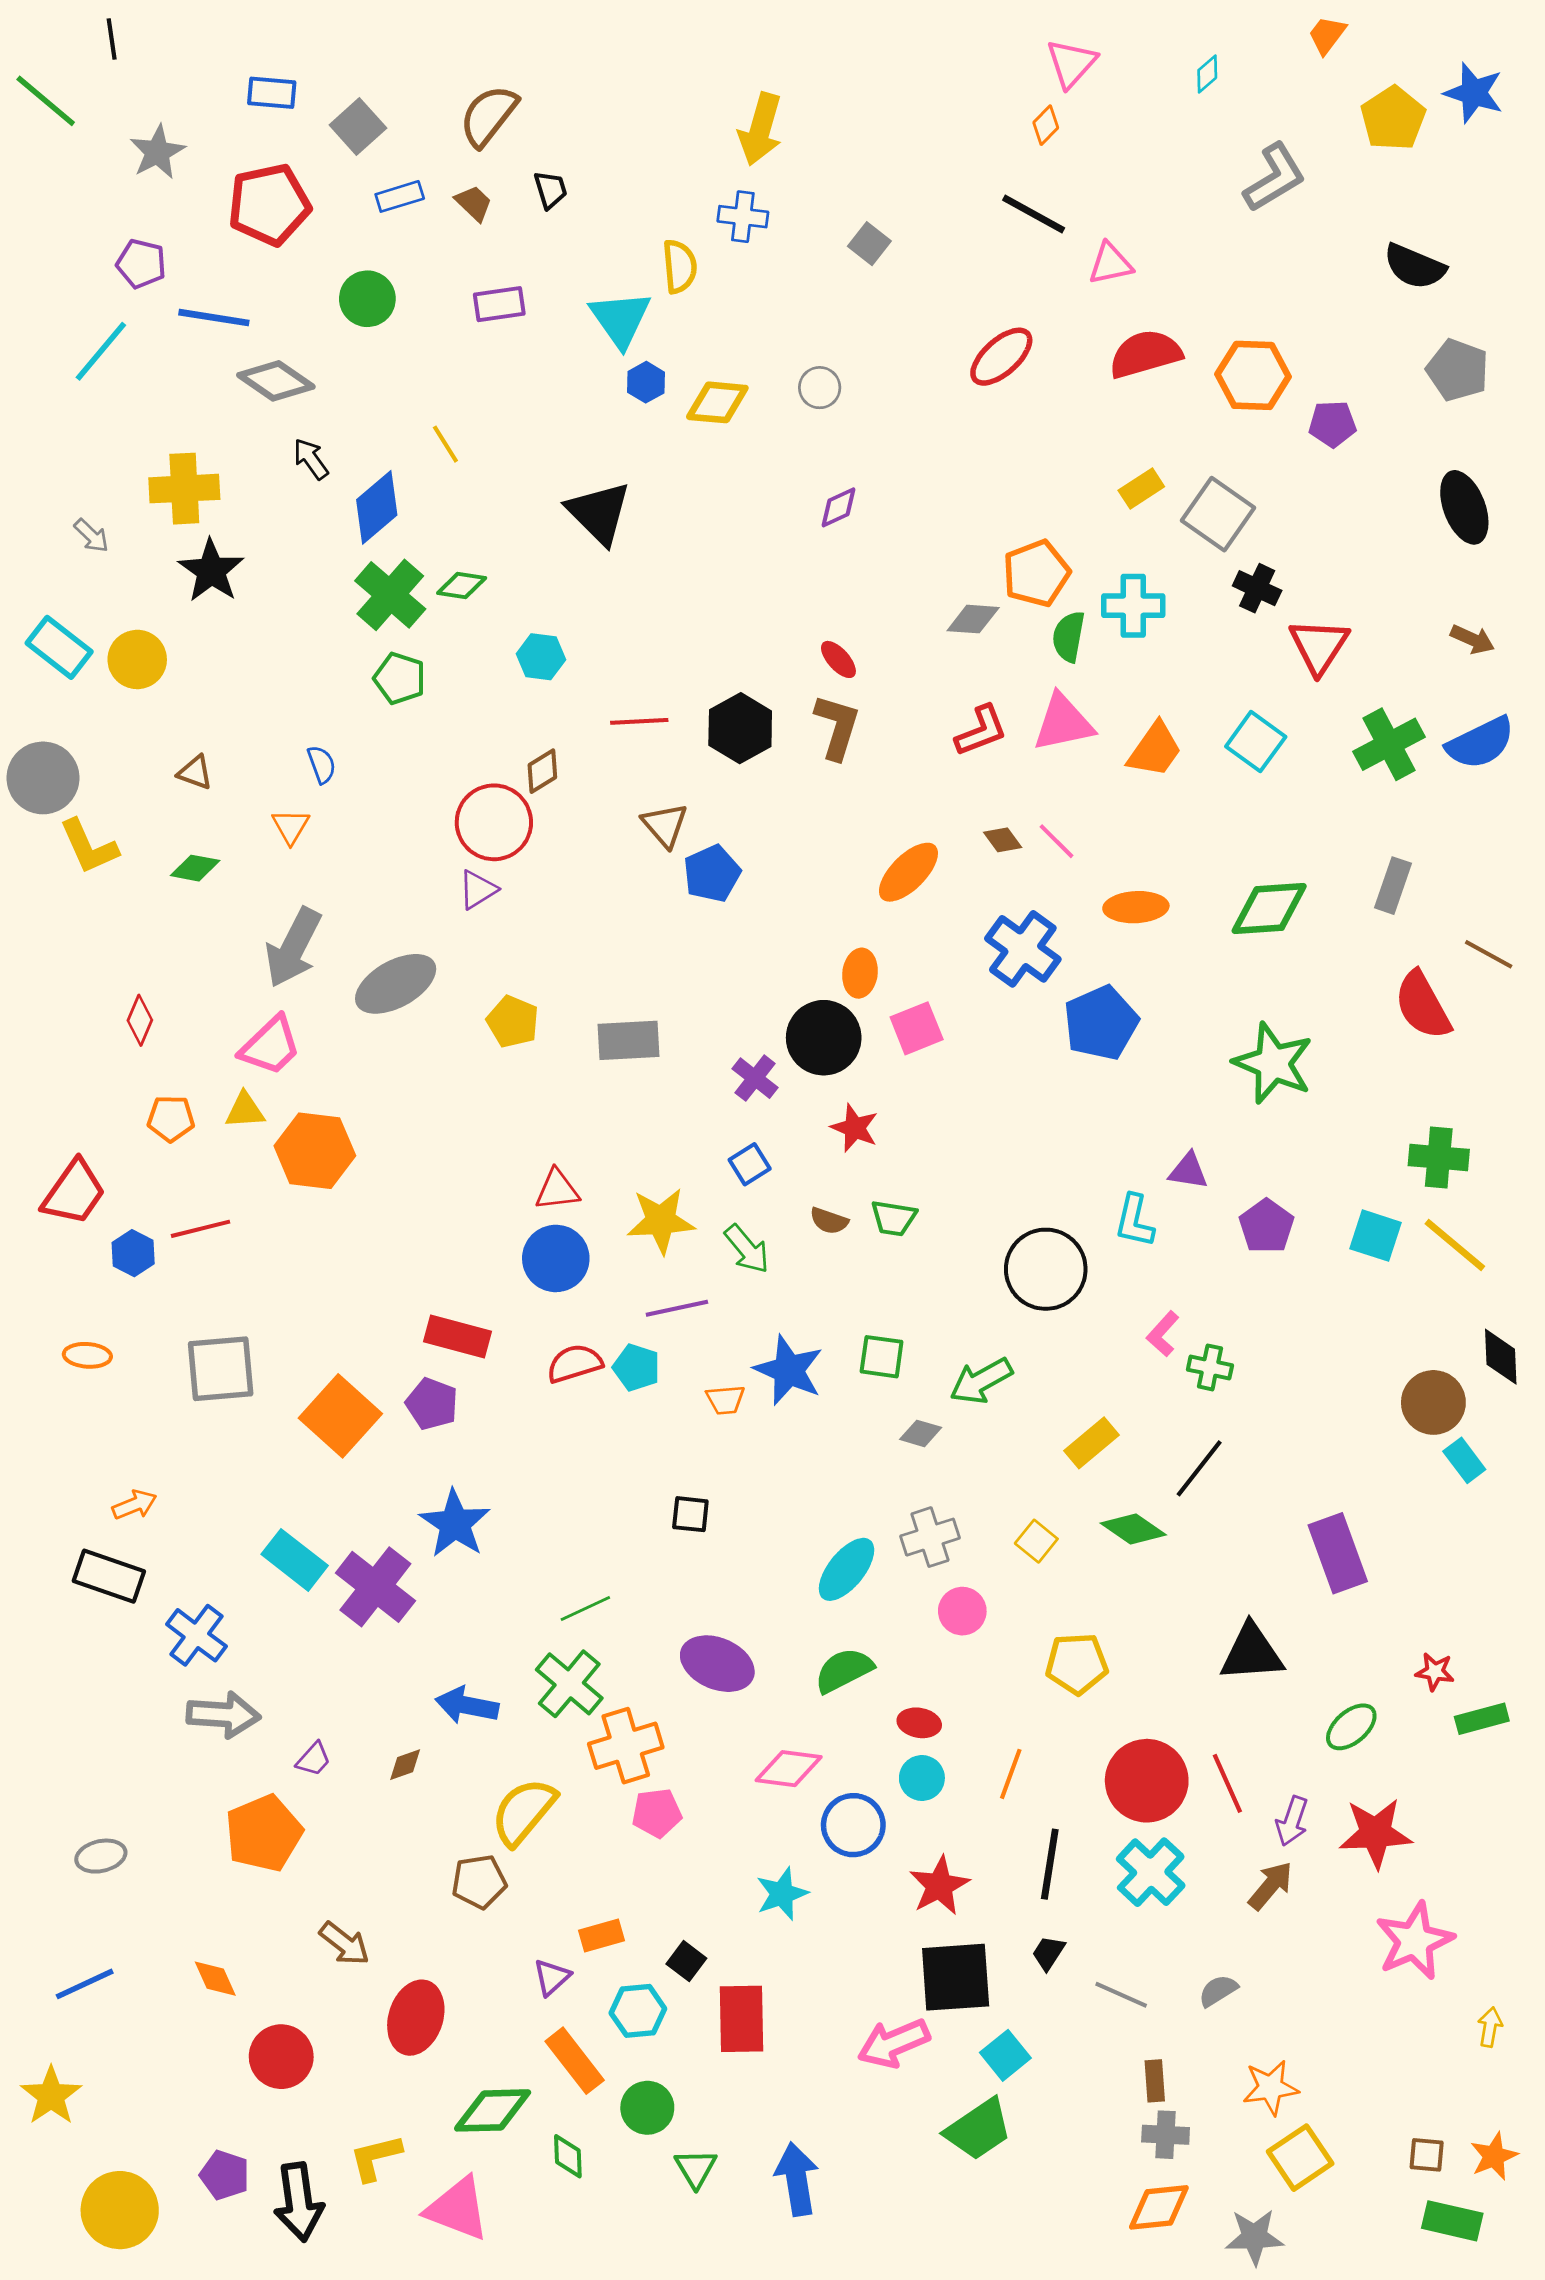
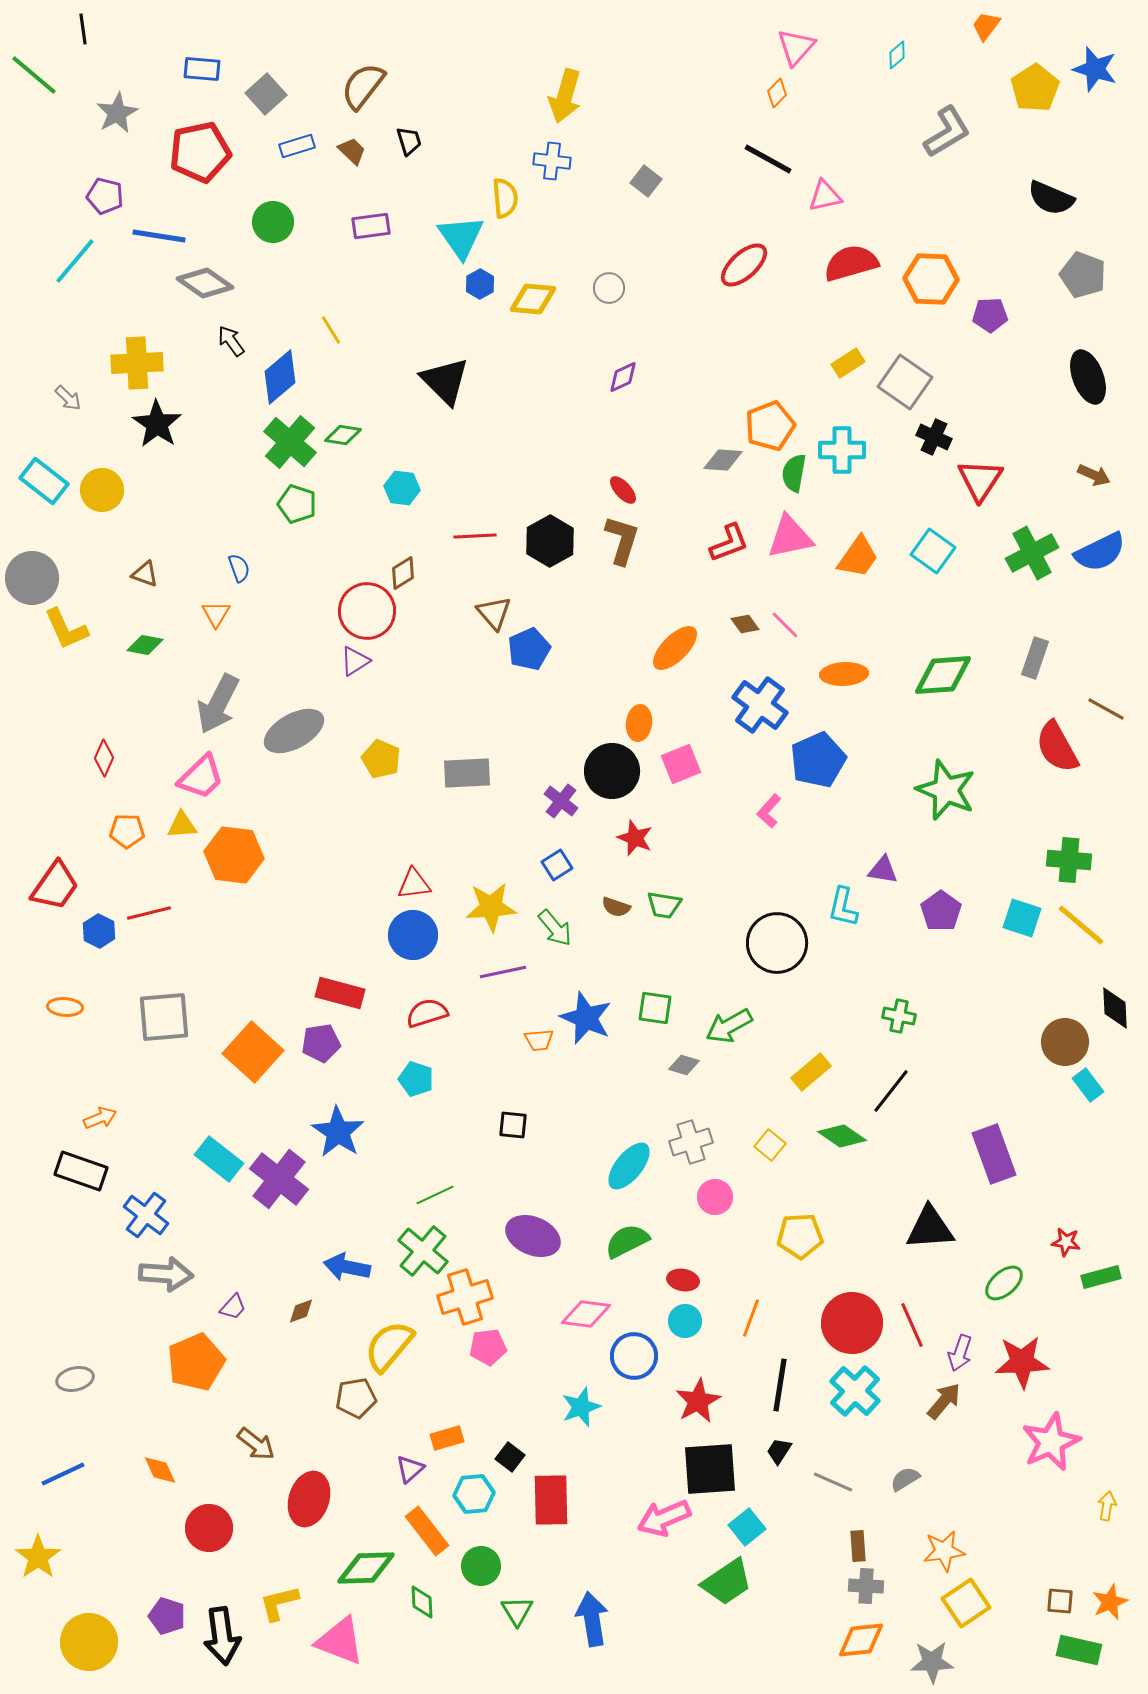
pink L-shape: (1163, 1334) -> (769, 811), moved
cyan pentagon: (637, 1367) -> (416, 1079), moved
purple pentagon: (432, 1404) -> (321, 1043), turned -30

